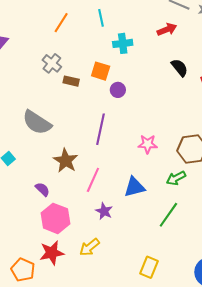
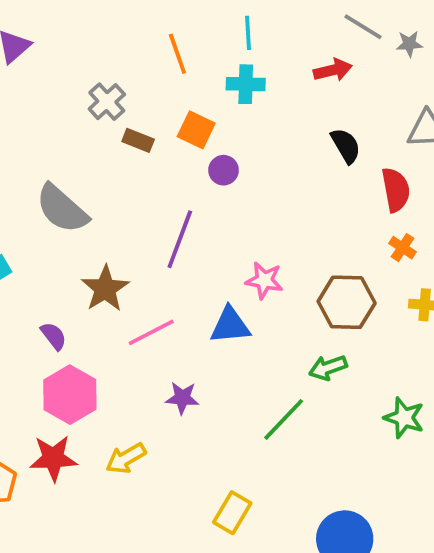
cyan line: (101, 18) -> (248, 33), moved
orange line: (61, 23) -> (177, 54), moved, turned -60
green arrow: (176, 178) -> (328, 368), moved
pink line: (93, 180) -> (151, 332), turned 30
blue triangle: (135, 187) -> (230, 325), moved
purple star: (104, 211) -> (182, 398), moved, turned -30

